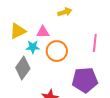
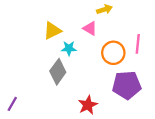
pink triangle: (43, 32) -> (90, 28), moved, turned 32
orange circle: (57, 51) -> (113, 53), moved

